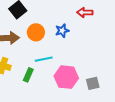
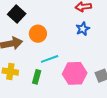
blue star: (62, 31) -> (83, 29), moved

